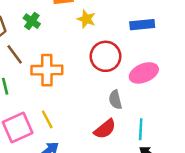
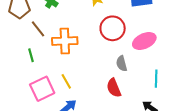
red semicircle: (105, 129) -> (114, 88), turned 108
cyan line: (141, 129) -> (156, 79), moved

